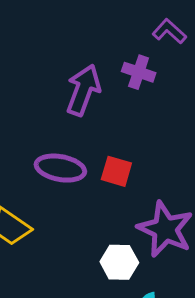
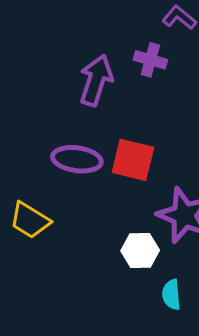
red square: (116, 171) -> (133, 160), size x1.4

